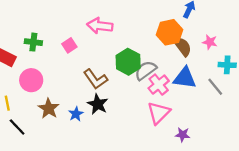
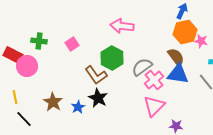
pink arrow: (100, 26) -> (122, 26), moved
orange hexagon: (170, 32) -> (185, 32), moved
brown semicircle: (183, 46) -> (176, 57), moved
green hexagon: (128, 62) -> (112, 58), moved
pink circle: (31, 80) -> (27, 66), moved

